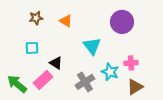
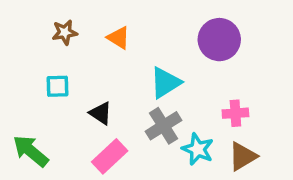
cyan triangle: (92, 46) -> (165, 83), turned 36
cyan star: (110, 72) -> (198, 149), moved
pink rectangle: (43, 80) -> (110, 156), moved
gray cross: (85, 82) -> (164, 126), moved

